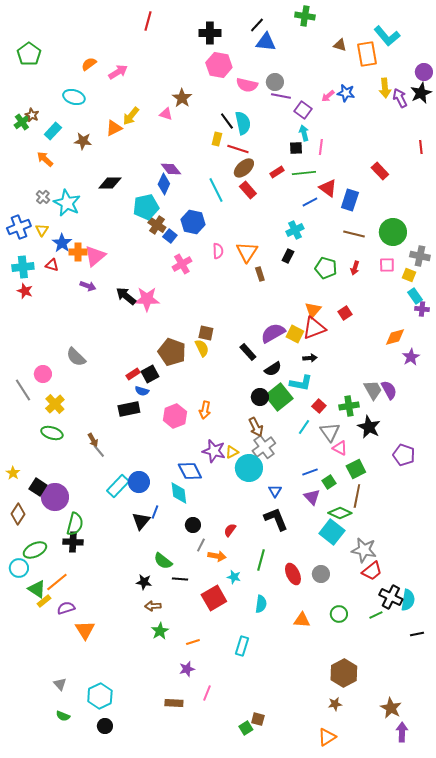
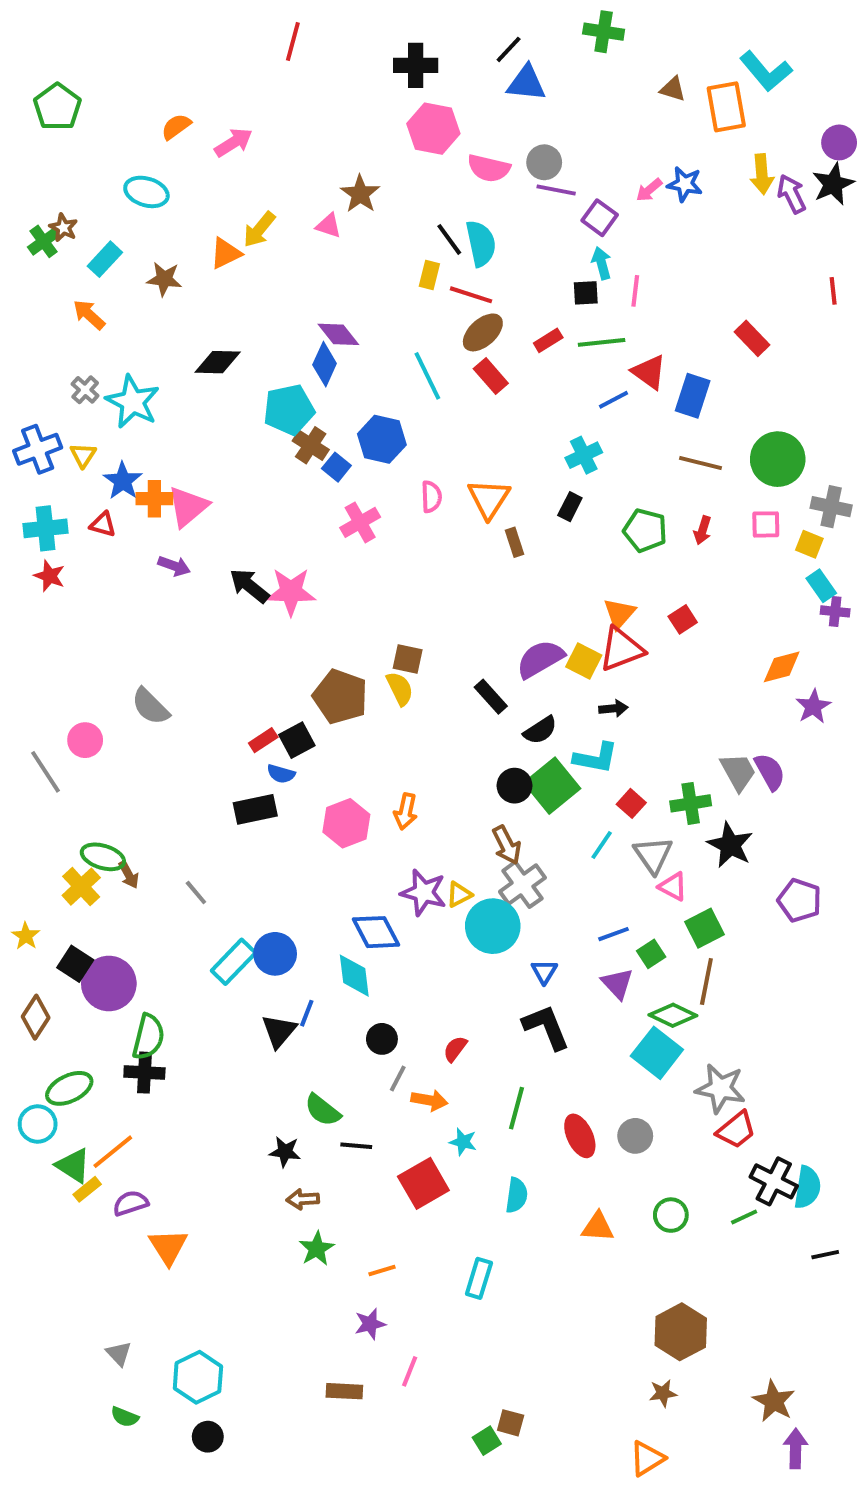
yellow cross: (55, 404) -> (81, 887), moved
brown arrow: (93, 440) -> (129, 875), moved

